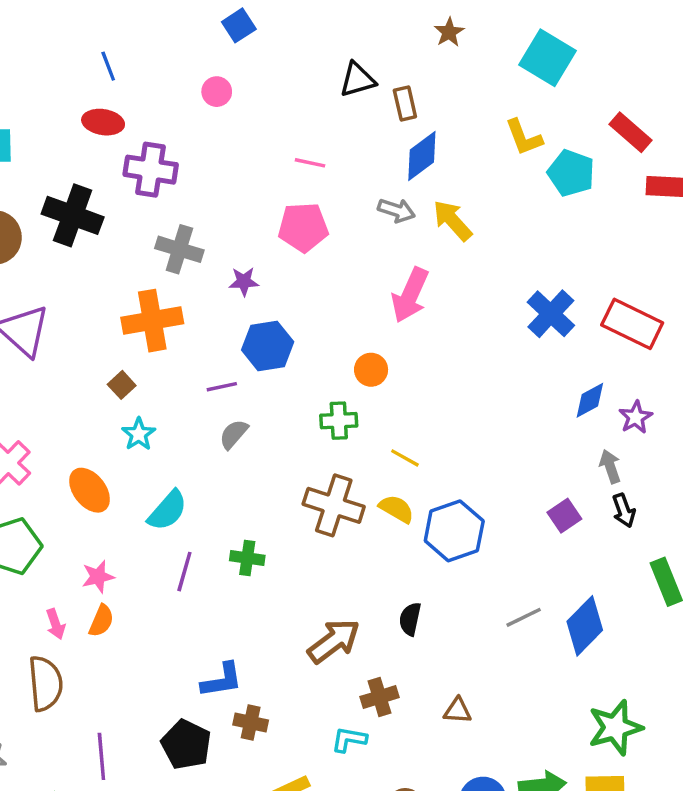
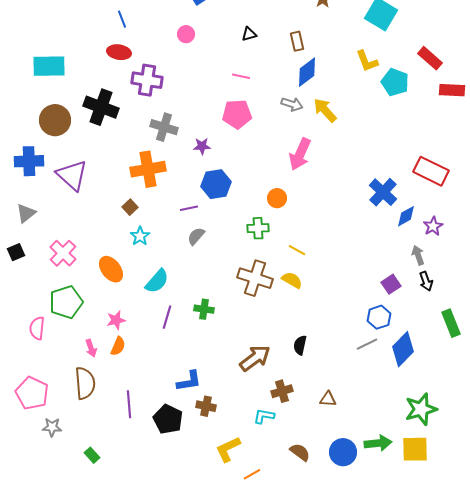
black triangle: (357, 80) -> (249, 34), moved, size x0.7
blue cross: (551, 314) -> (383, 192), moved
blue hexagon: (454, 531) -> (379, 317), moved, size x0.7
purple line: (101, 756) -> (129, 404), moved

